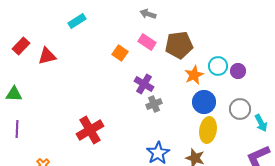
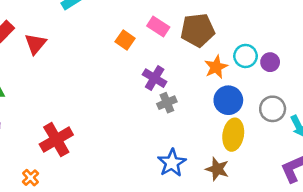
red triangle: (47, 56) -> (35, 44), turned -36
red cross: (90, 130) -> (56, 140), moved

